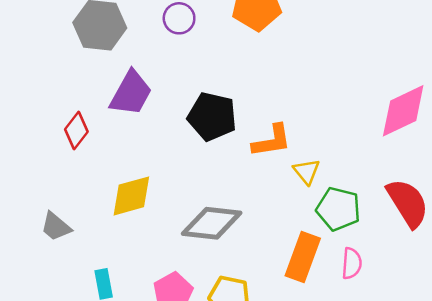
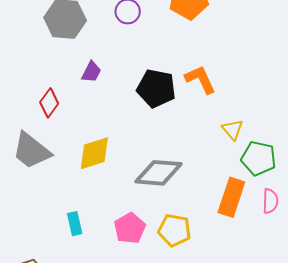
purple trapezoid: (131, 93) -> (91, 72), size x0.6
orange L-shape: (272, 141) -> (200, 79), moved, turned -104
gray trapezoid: (56, 227) -> (31, 151), moved, size x1.6

